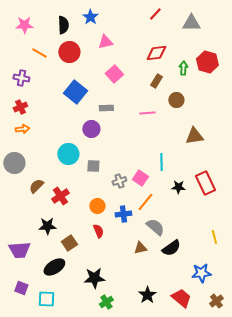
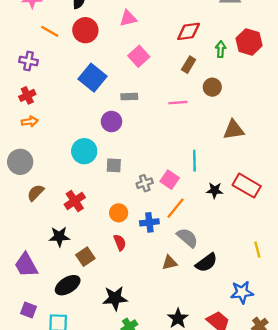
red rectangle: (205, 183) -> (247, 186), turned -35
brown semicircle: (36, 186) -> (36, 193), moved
purple trapezoid: (19, 250) -> (26, 265), turned 65

